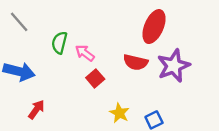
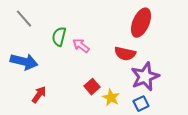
purple star: (174, 66) -> (145, 77), moved
red square: (95, 78) -> (92, 87), moved

